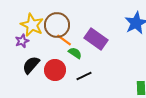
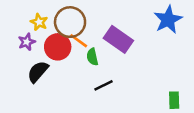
yellow star: (32, 25) -> (39, 22), size x0.6
green semicircle: (75, 53) -> (92, 57), turned -136
red circle: (55, 70) -> (58, 47), moved

